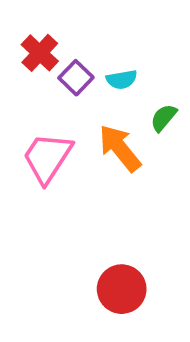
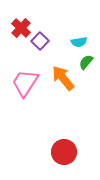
cyan semicircle: (122, 80) -> (79, 42), moved

